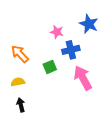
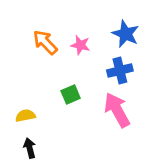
blue cross: (71, 50) -> (120, 71), moved
orange arrow: (20, 54) -> (45, 42), moved

